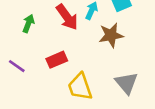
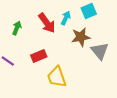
gray triangle: (126, 83) -> (100, 51), moved

